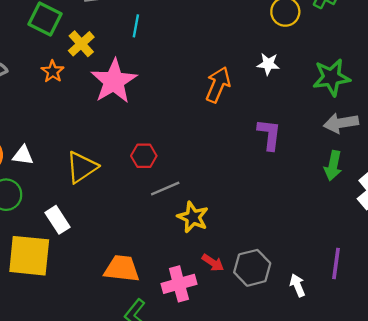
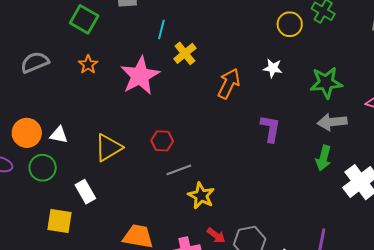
yellow cross: (81, 44) -> (185, 53), moved
yellow square: (29, 256) -> (60, 221), size x0.7

